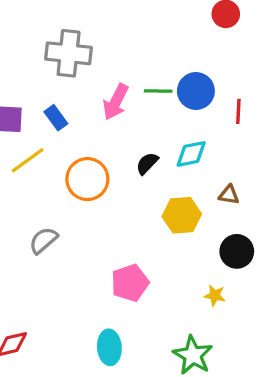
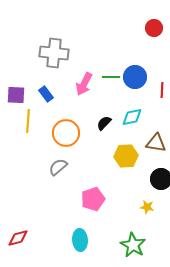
yellow line: (28, 160) -> (28, 121), turned -50
brown triangle: (229, 195) -> (156, 143), size x1.5
gray semicircle: (43, 240) -> (58, 167), moved

